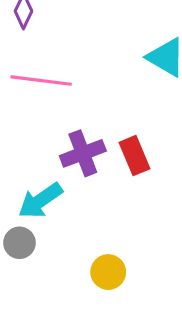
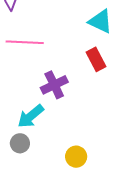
red rectangle: (135, 156) -> (96, 59), moved

